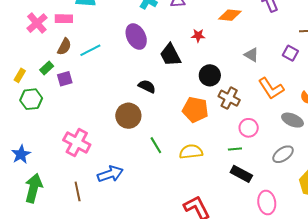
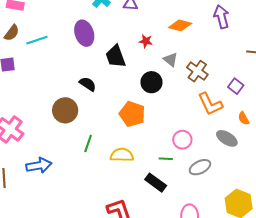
purple square: (290, 53) -> (236, 86), moved
gray triangle: (251, 55) -> (171, 59), moved
brown cross: (229, 98) -> (197, 71), moved
green line: (156, 145) -> (88, 144), turned 42
gray ellipse: (283, 154) -> (200, 167), moved
black rectangle: (241, 174) -> (156, 183), moved

